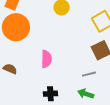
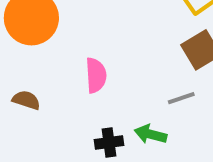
green arrow: (86, 94) -> (151, 134), moved

